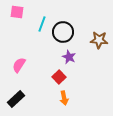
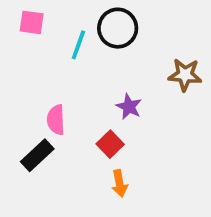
black circle: (63, 32) -> (118, 28), moved
pink semicircle: (19, 65) -> (56, 120), moved, turned -35
black rectangle: (16, 99) -> (37, 155), moved

